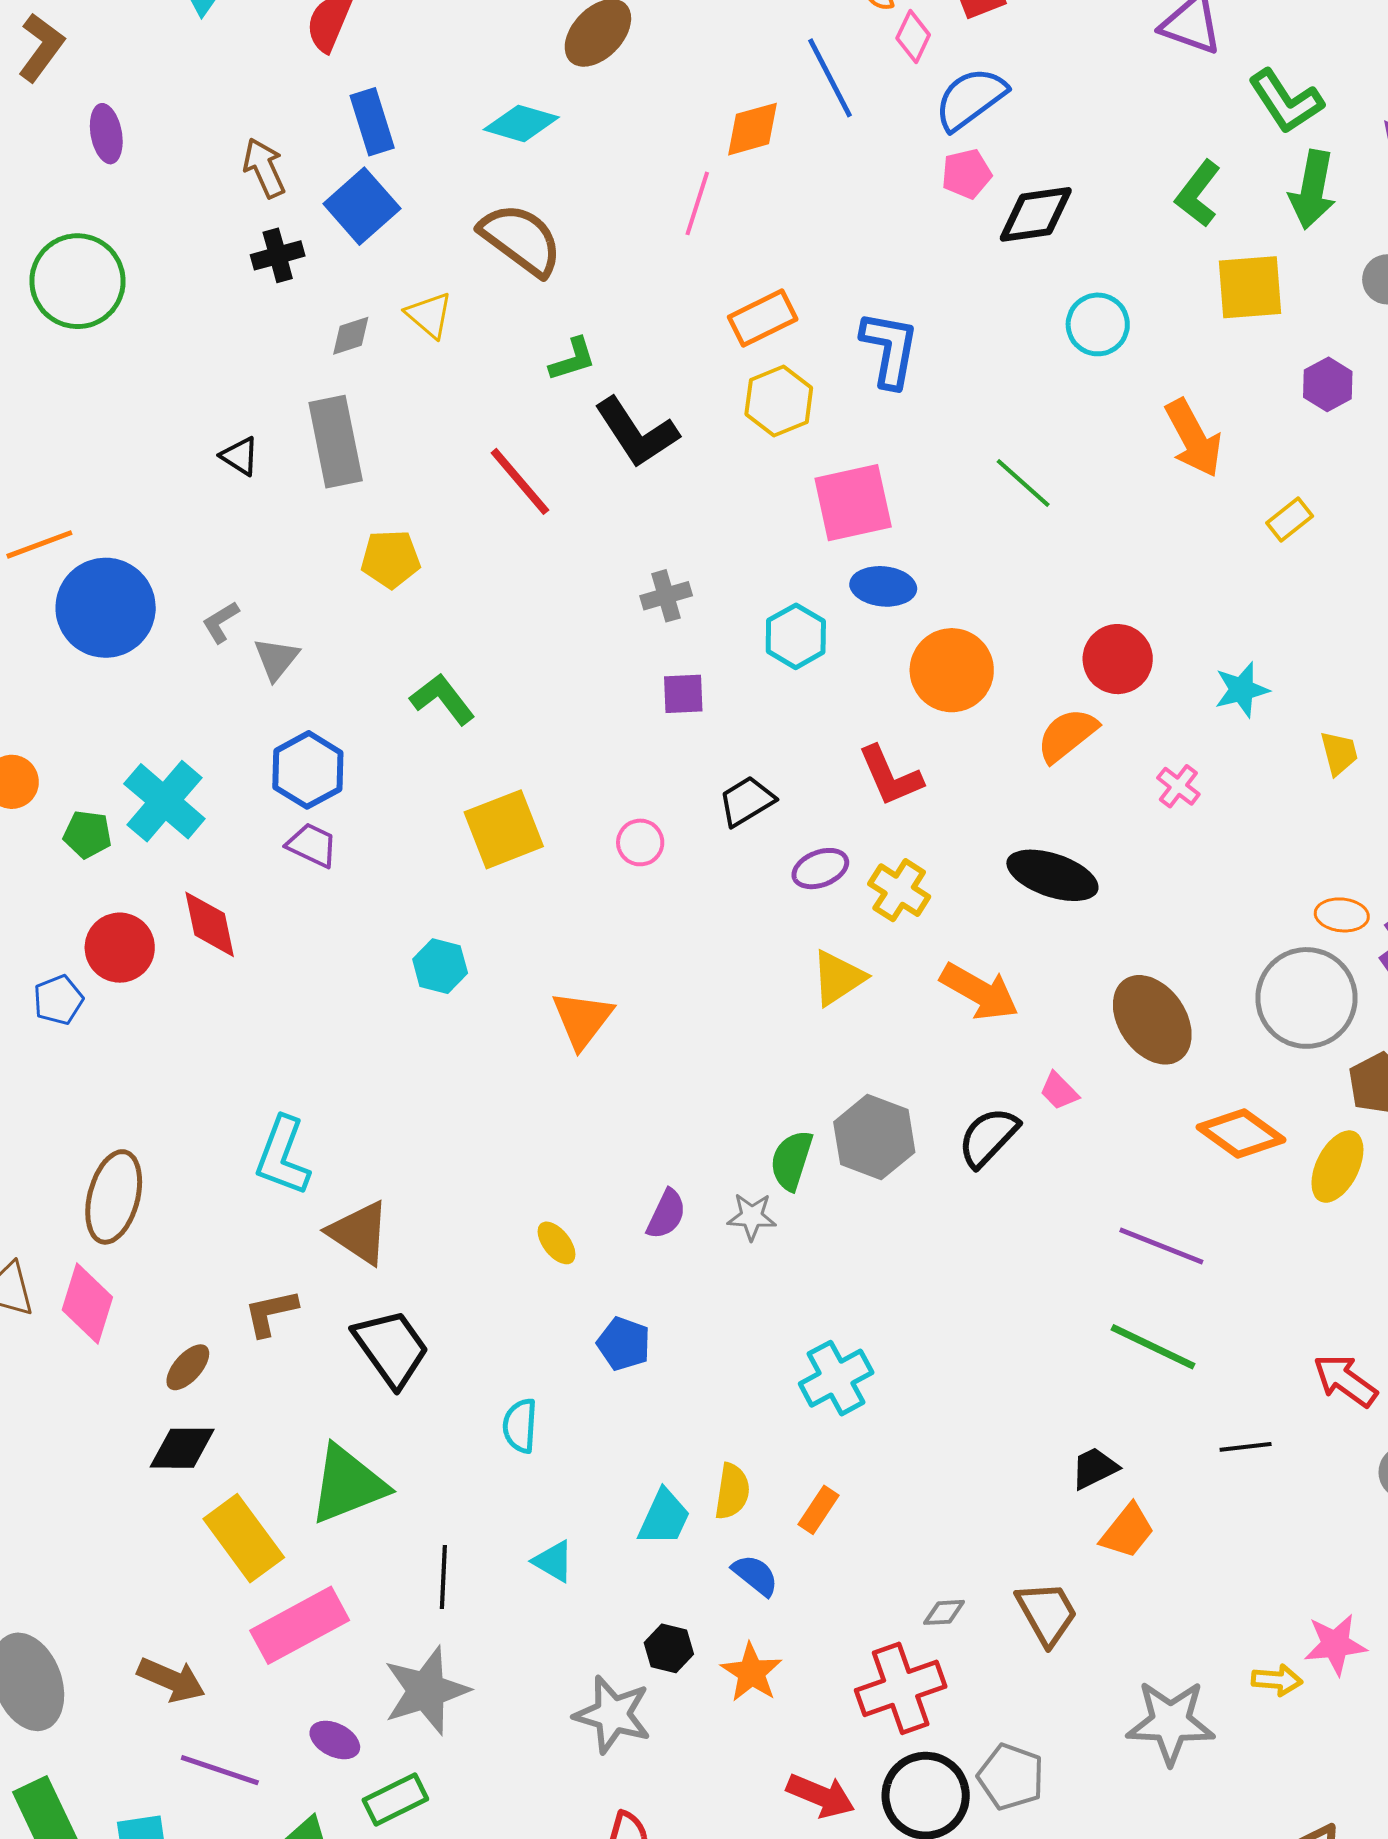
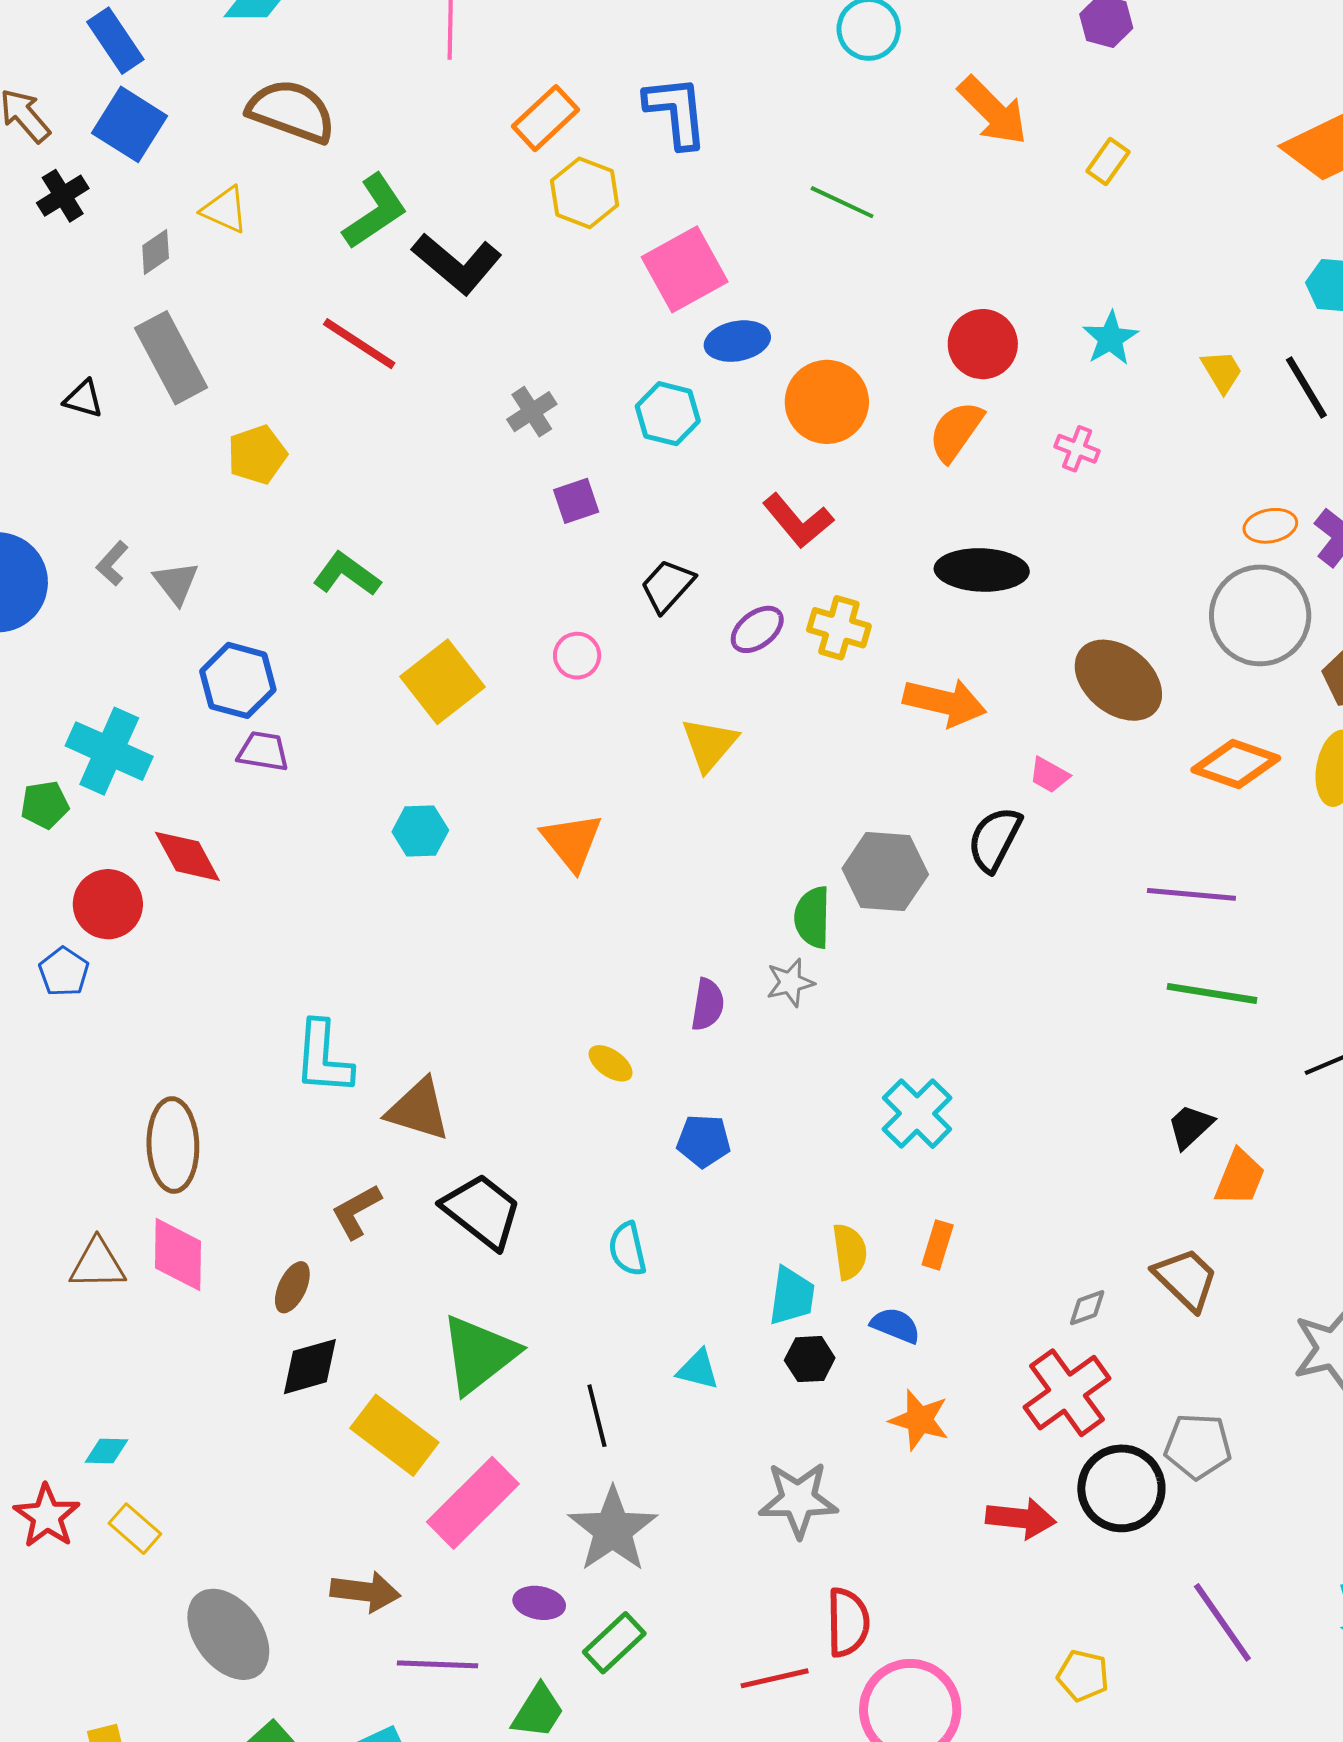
green L-shape: (573, 359) -> (375, 212), size x1.5
yellow triangle: (838, 978) -> (709, 744), moved
black hexagon: (669, 1648) -> (810, 1359), moved

